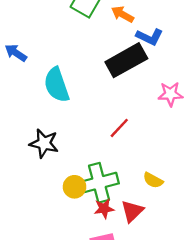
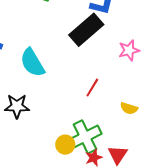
black star: (44, 143) -> (17, 106), moved
yellow semicircle: (153, 180) -> (129, 108), moved

